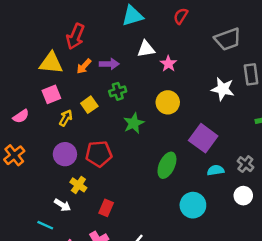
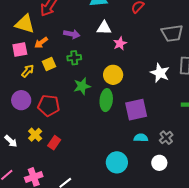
orange arrow: (84, 66) -> (41, 43), moved
purple square: (203, 138) -> (136, 110), turned 30
green ellipse: (167, 165) -> (106, 100), moved, turned -30
yellow cross: (78, 185) -> (35, 135), moved
red rectangle: (106, 208) -> (54, 143), moved

